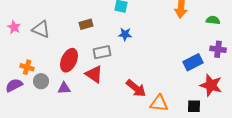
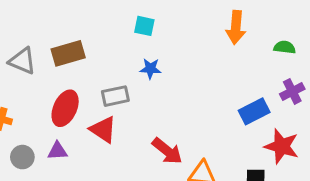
brown rectangle: (86, 24) -> (68, 53), moved, size x1.5
purple cross: (218, 49) -> (292, 91), turned -35
gray circle: (41, 81) -> (22, 157), moved

